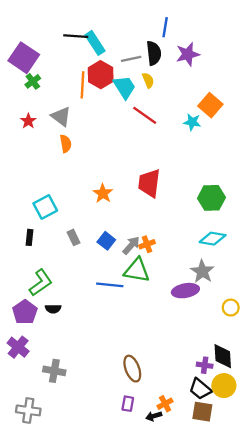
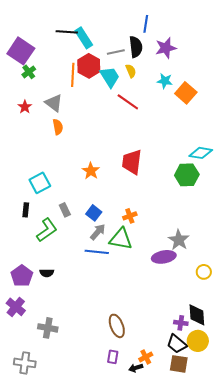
cyan star: (192, 122) -> (165, 81), moved
cyan diamond: (213, 239) -> (201, 153), moved
gray arrow: (131, 245) -> (98, 232), moved
green L-shape: (41, 283) -> (47, 230), moved

